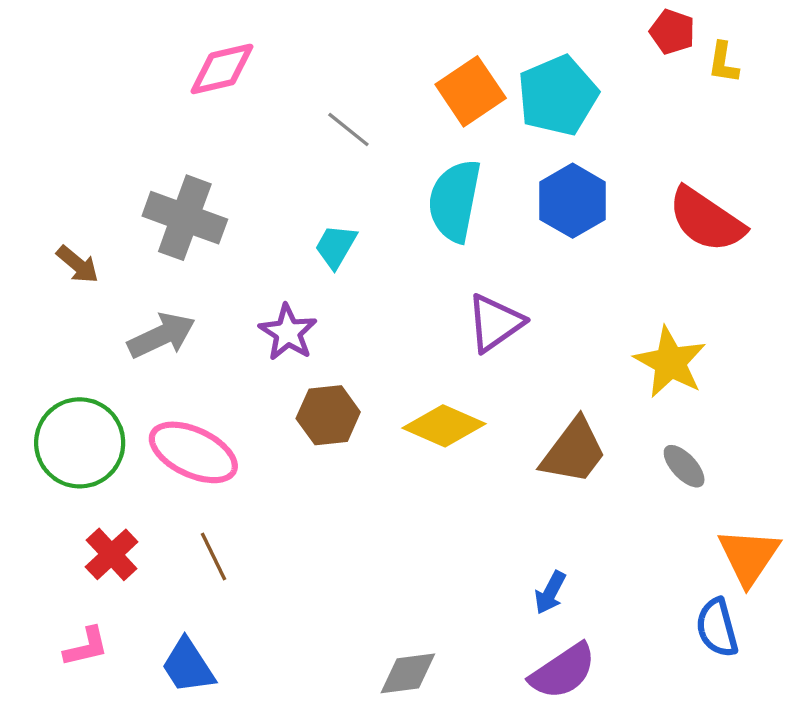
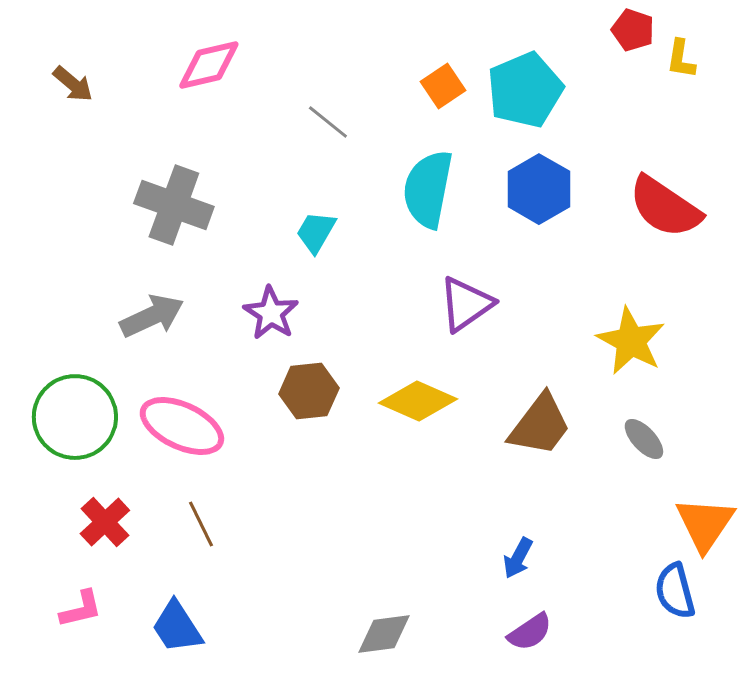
orange square: (471, 91) -> (443, 86), size x0.7
brown arrow: (78, 264) -> (73, 84), moved
purple semicircle: (563, 671) -> (530, 632), size x0.7

